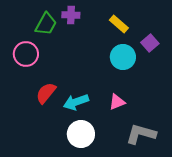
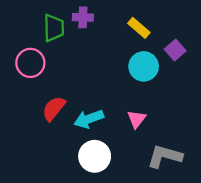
green trapezoid: (46, 24) -> (54, 28), turned -30
pink triangle: (117, 102) -> (137, 119), turned -30

